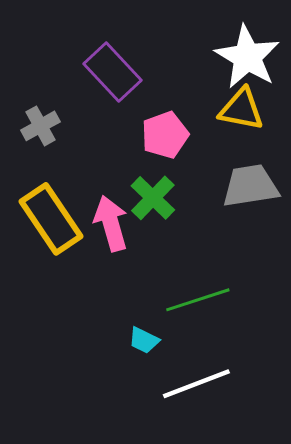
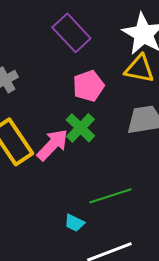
purple rectangle: (112, 72) -> (71, 33), moved
pink arrow: (111, 223) -> (52, 145), turned 60

